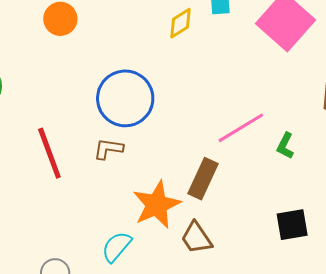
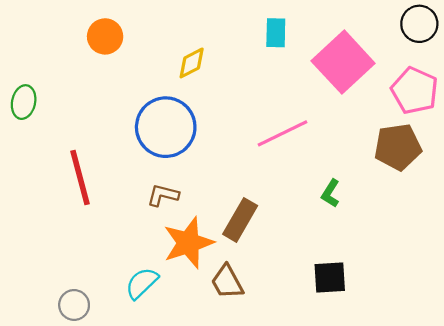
yellow diamond: (180, 23) -> (192, 63), moved
pink line: (241, 128) -> (283, 133), moved
brown L-shape: (108, 149) -> (163, 195), moved

